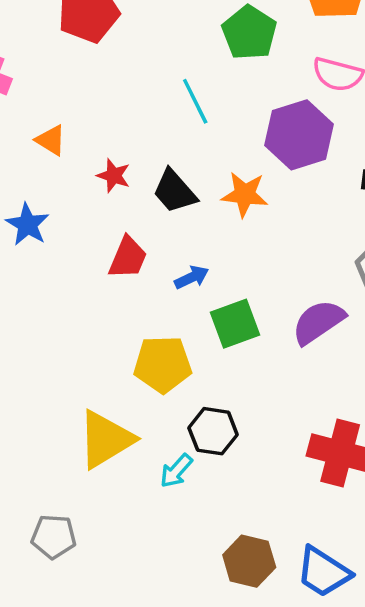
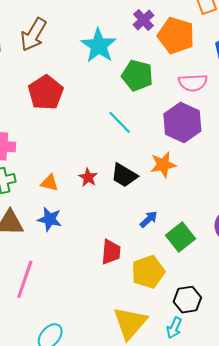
orange triangle: (51, 140) -> (50, 183), moved
red star: (114, 176) -> (88, 177), turned 30
red trapezoid: (128, 258) -> (111, 252), moved

